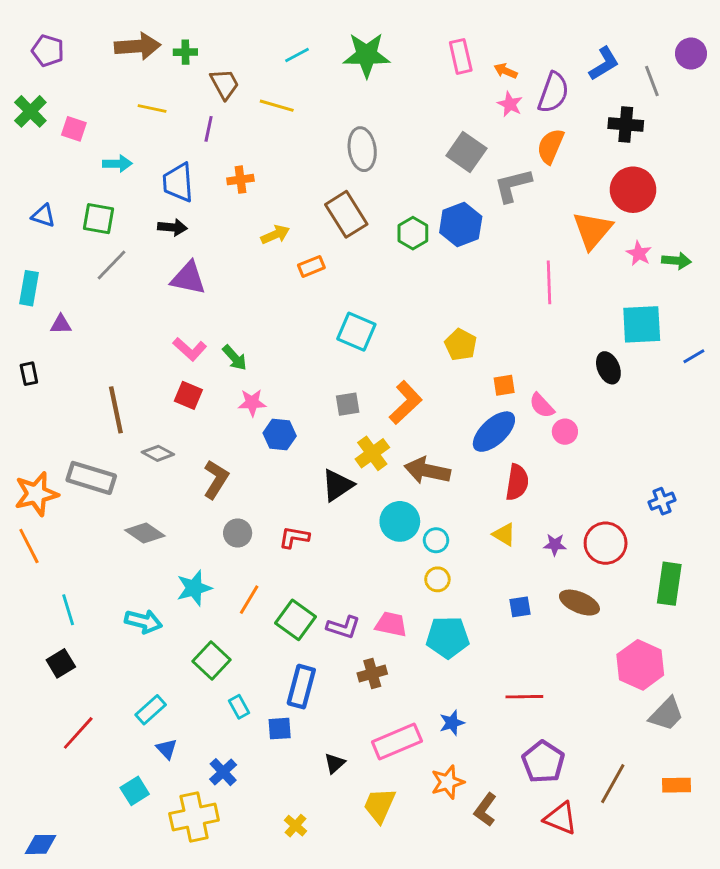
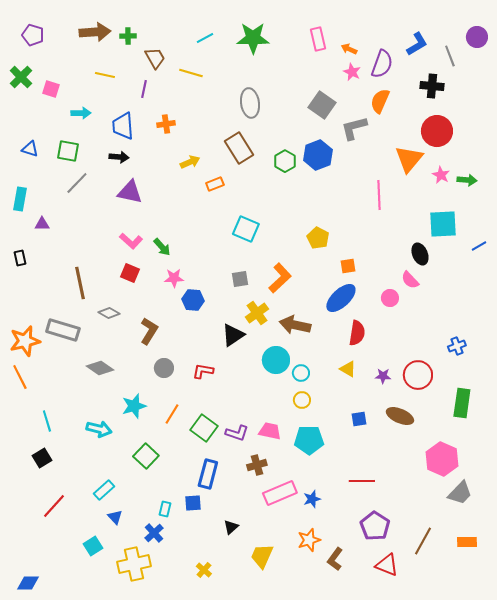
pink semicircle: (542, 406) -> (410, 280), moved
cyan rectangle: (239, 707) -> (165, 509), moved, turned 42
pink rectangle: (397, 742) -> (280, 493), moved

